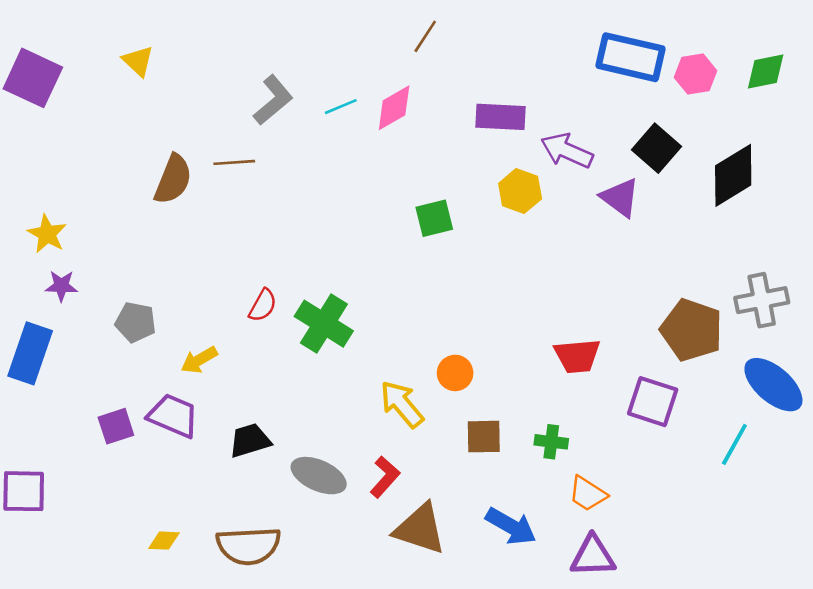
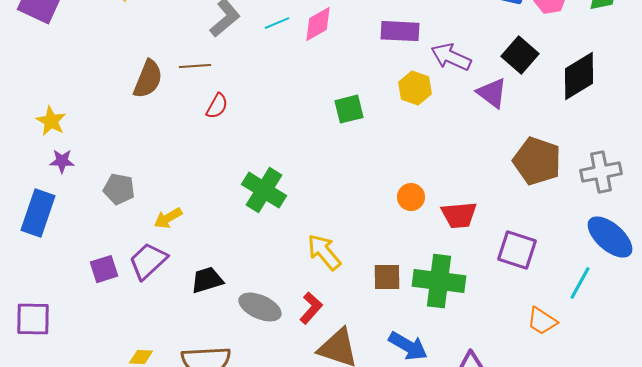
red semicircle: (263, 305) -> (217, 106), moved
brown pentagon: (692, 330) -> (537, 161), moved
orange circle: (455, 373) -> (411, 197), moved
purple trapezoid: (173, 416) -> (148, 261), turned -66
green cross: (551, 442) -> (439, 281), size x2.0
orange trapezoid: (588, 494) -> (542, 321), moved

